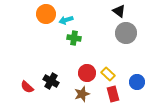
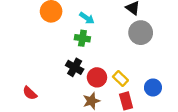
cyan arrow: (66, 20) -> (87, 18), moved, turned -128
black cross: (51, 81) -> (75, 67), moved

